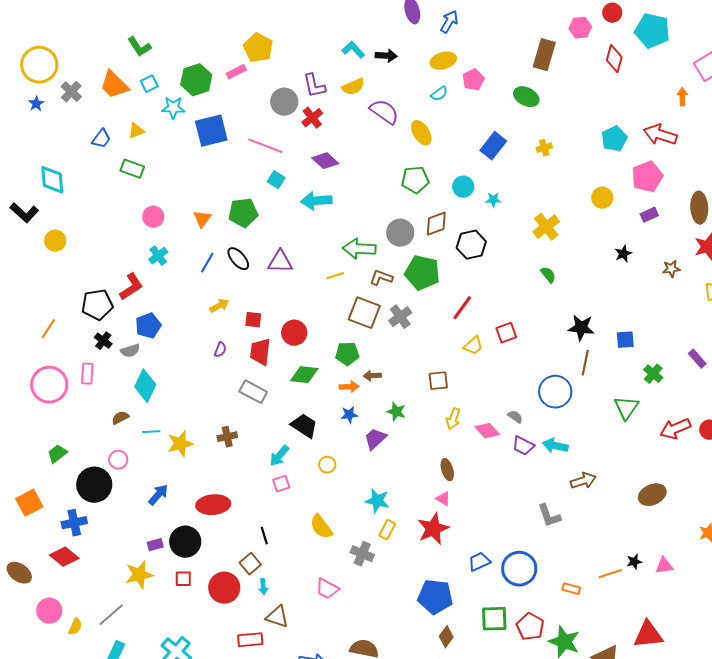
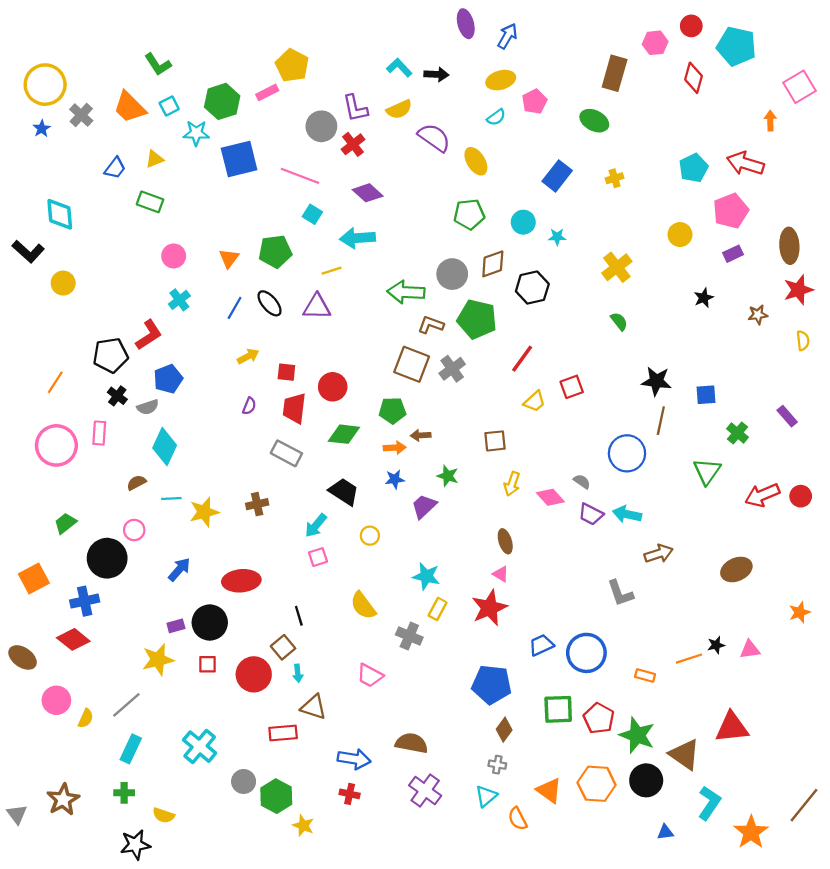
yellow line: (335, 276) -> (332, 271), moved

